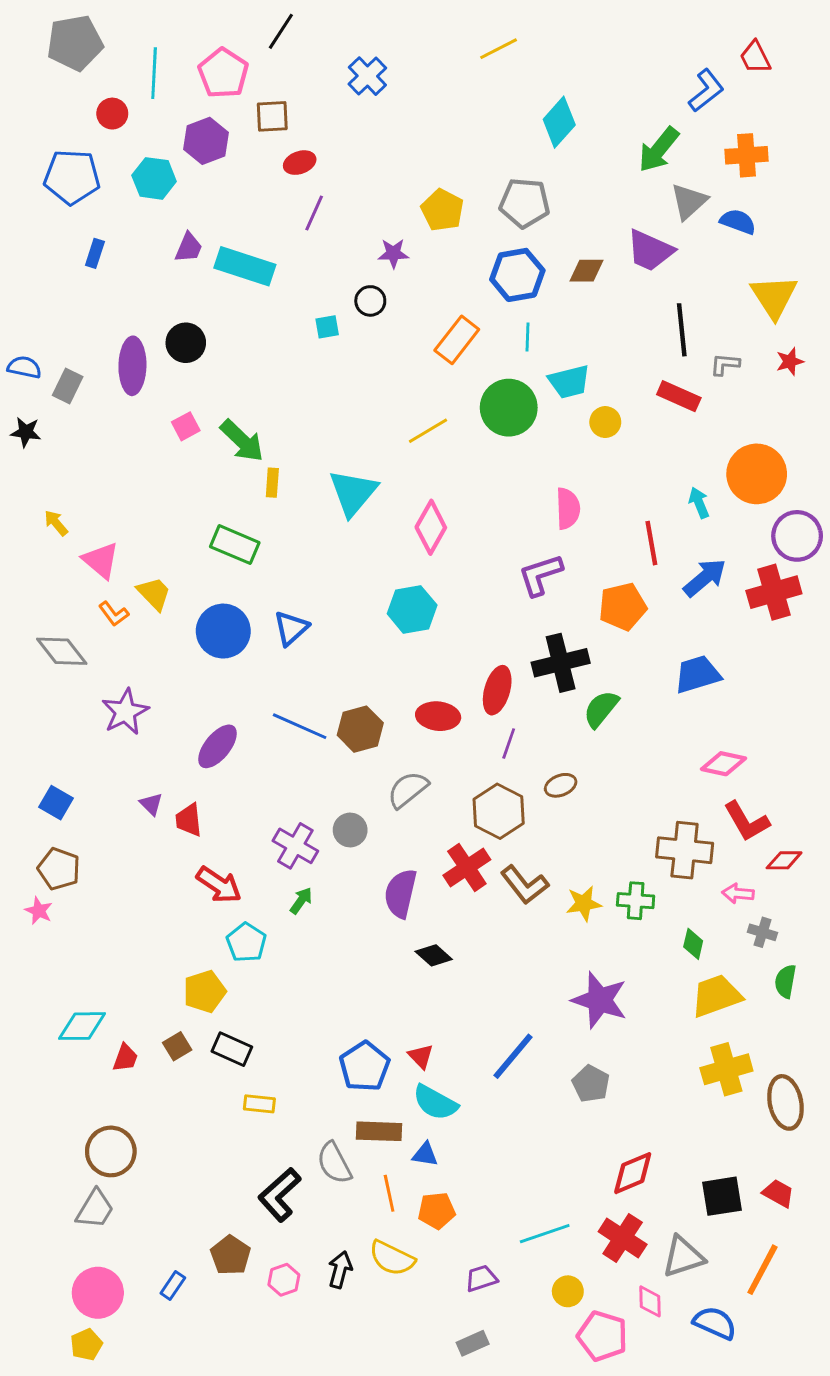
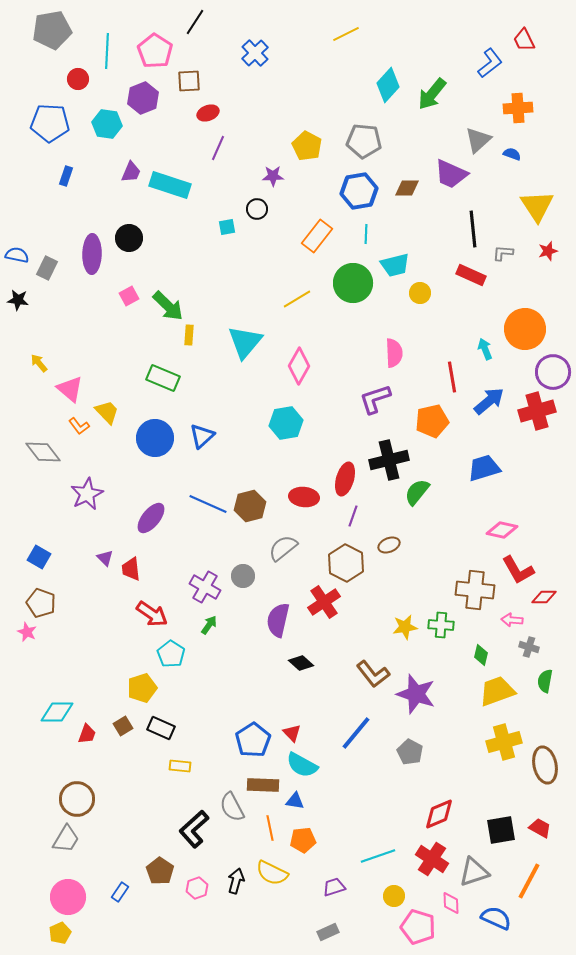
green arrow: (659, 150) -> (432, 94), moved
blue semicircle: (738, 222) -> (512, 154), size x0.7
brown L-shape: (525, 885) -> (373, 674), moved

